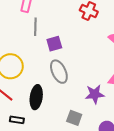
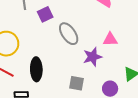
gray ellipse: (59, 72) -> (69, 34), moved

